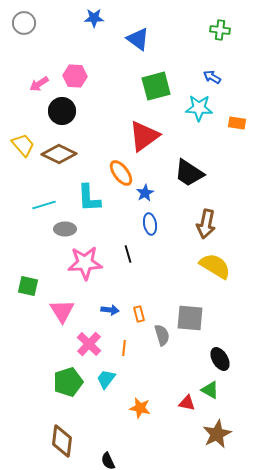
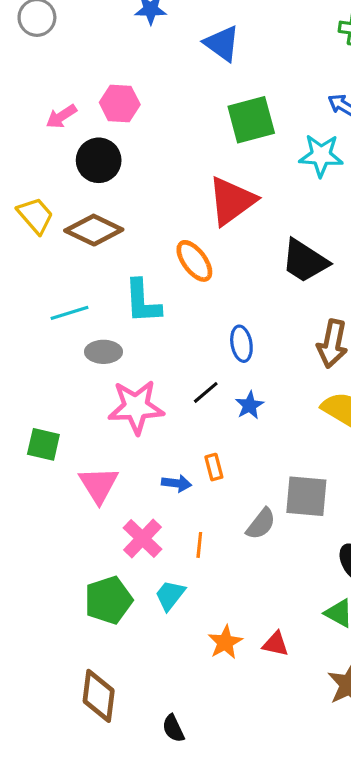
blue star: (145, 193) -> (250, 405), moved
black line: (128, 254) -> (206, 392), turned 66
orange rectangle: (139, 314) -> (214, 467), moved
gray semicircle: (162, 335) -> (261, 524), turned 55
red triangle: (187, 403) -> (276, 644), moved
orange star: (140, 408) -> (225, 642), turned 30

